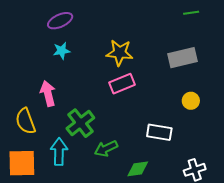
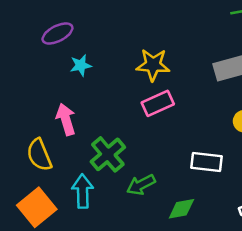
purple ellipse: (60, 21) -> (57, 34), moved
orange square: (22, 163) -> (37, 207), turned -36

